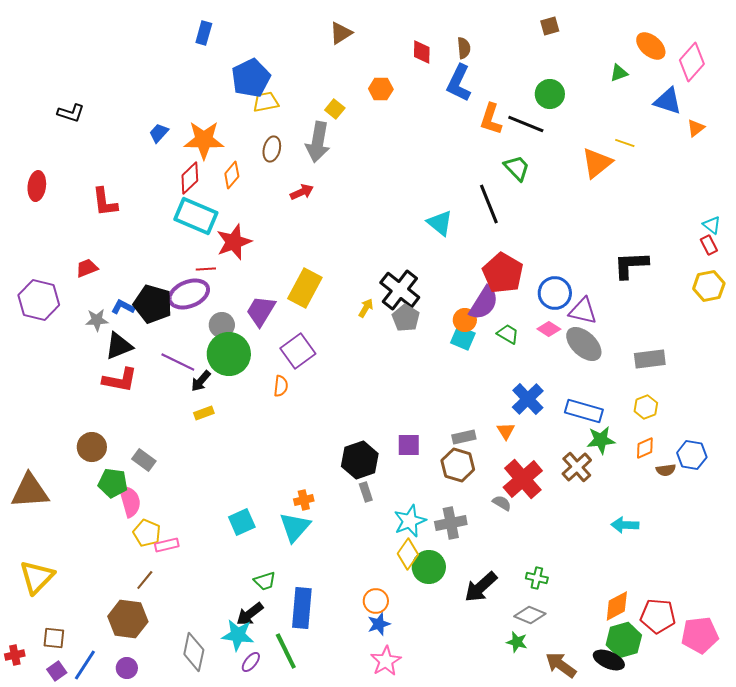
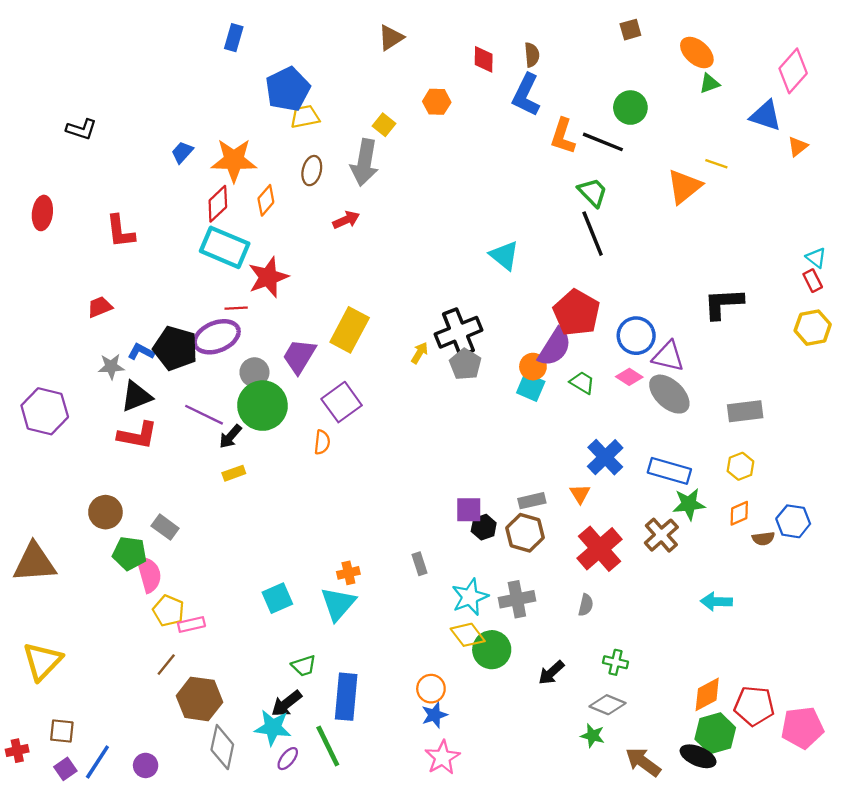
orange ellipse: (651, 46) -> (697, 53), moved
black line: (489, 204) -> (593, 234), moved
black cross: (400, 290) -> (458, 332), turned 30
purple hexagon: (39, 300) -> (45, 411), moved
black hexagon: (360, 460) -> (484, 527), moved, size x0.6
gray semicircle: (502, 503) -> (586, 605), moved, turned 72
yellow diamond: (408, 554) -> (468, 635), turned -72
black arrow: (481, 587) -> (551, 673), size x0.7
brown hexagon: (128, 619) -> (199, 699), moved

